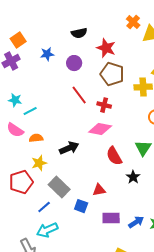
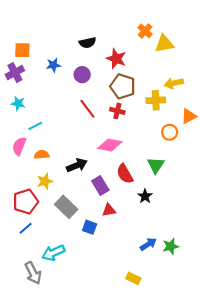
orange square: (18, 40) -> (22, 50), turned 35
cyan star: (15, 100) -> (18, 103), moved
red cross: (104, 105) -> (117, 111), moved
pink semicircle: (15, 130) -> (19, 146), turned 78
blue line: (44, 207) -> (26, 228), moved
purple rectangle: (111, 218) -> (100, 186), moved, turned 60

